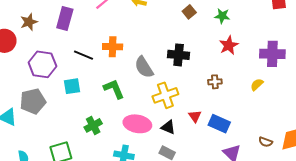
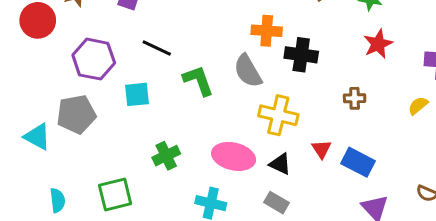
orange cross: (113, 47) -> (267, 31), moved
green L-shape: (114, 89) -> (198, 81), moved
yellow cross: (165, 95) -> (278, 115), turned 30

